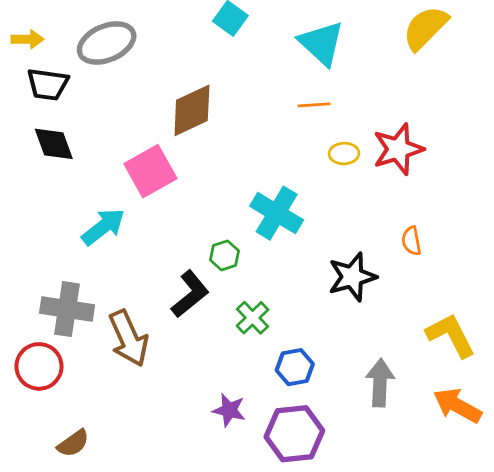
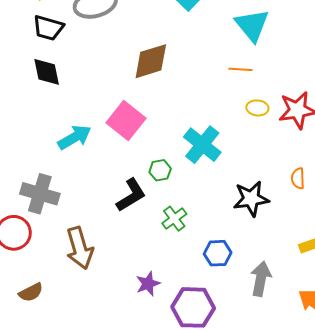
pink square: (150, 171) -> (126, 120), moved, turned -30
brown arrow: (129, 338) -> (80, 248), moved
blue hexagon: (295, 367) -> (218, 253), moved
purple star: (229, 410) -> (148, 284), turned 30

